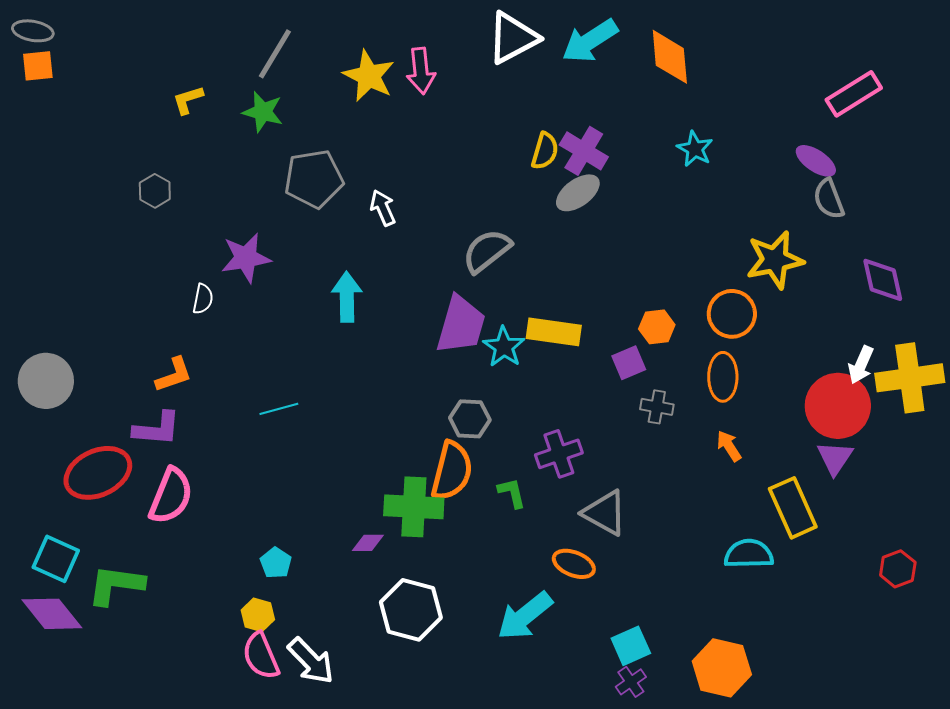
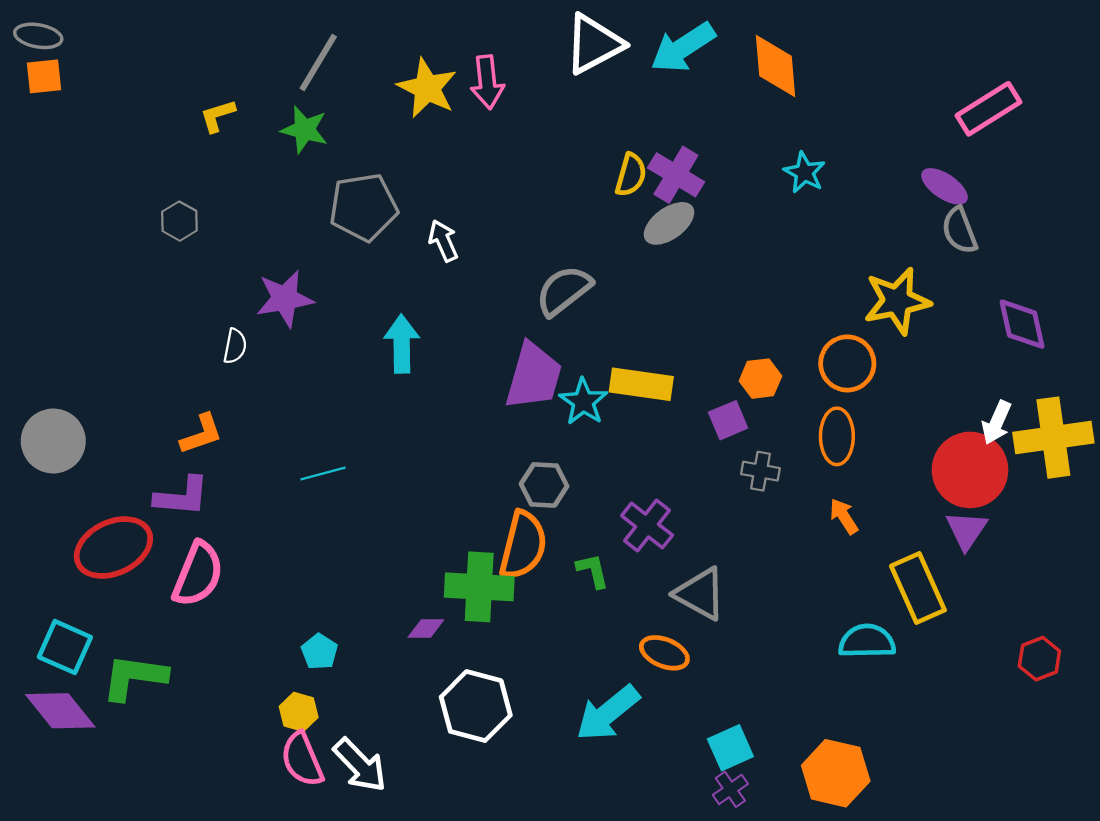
purple cross: (559, 454) -> (647, 526), turned -33

